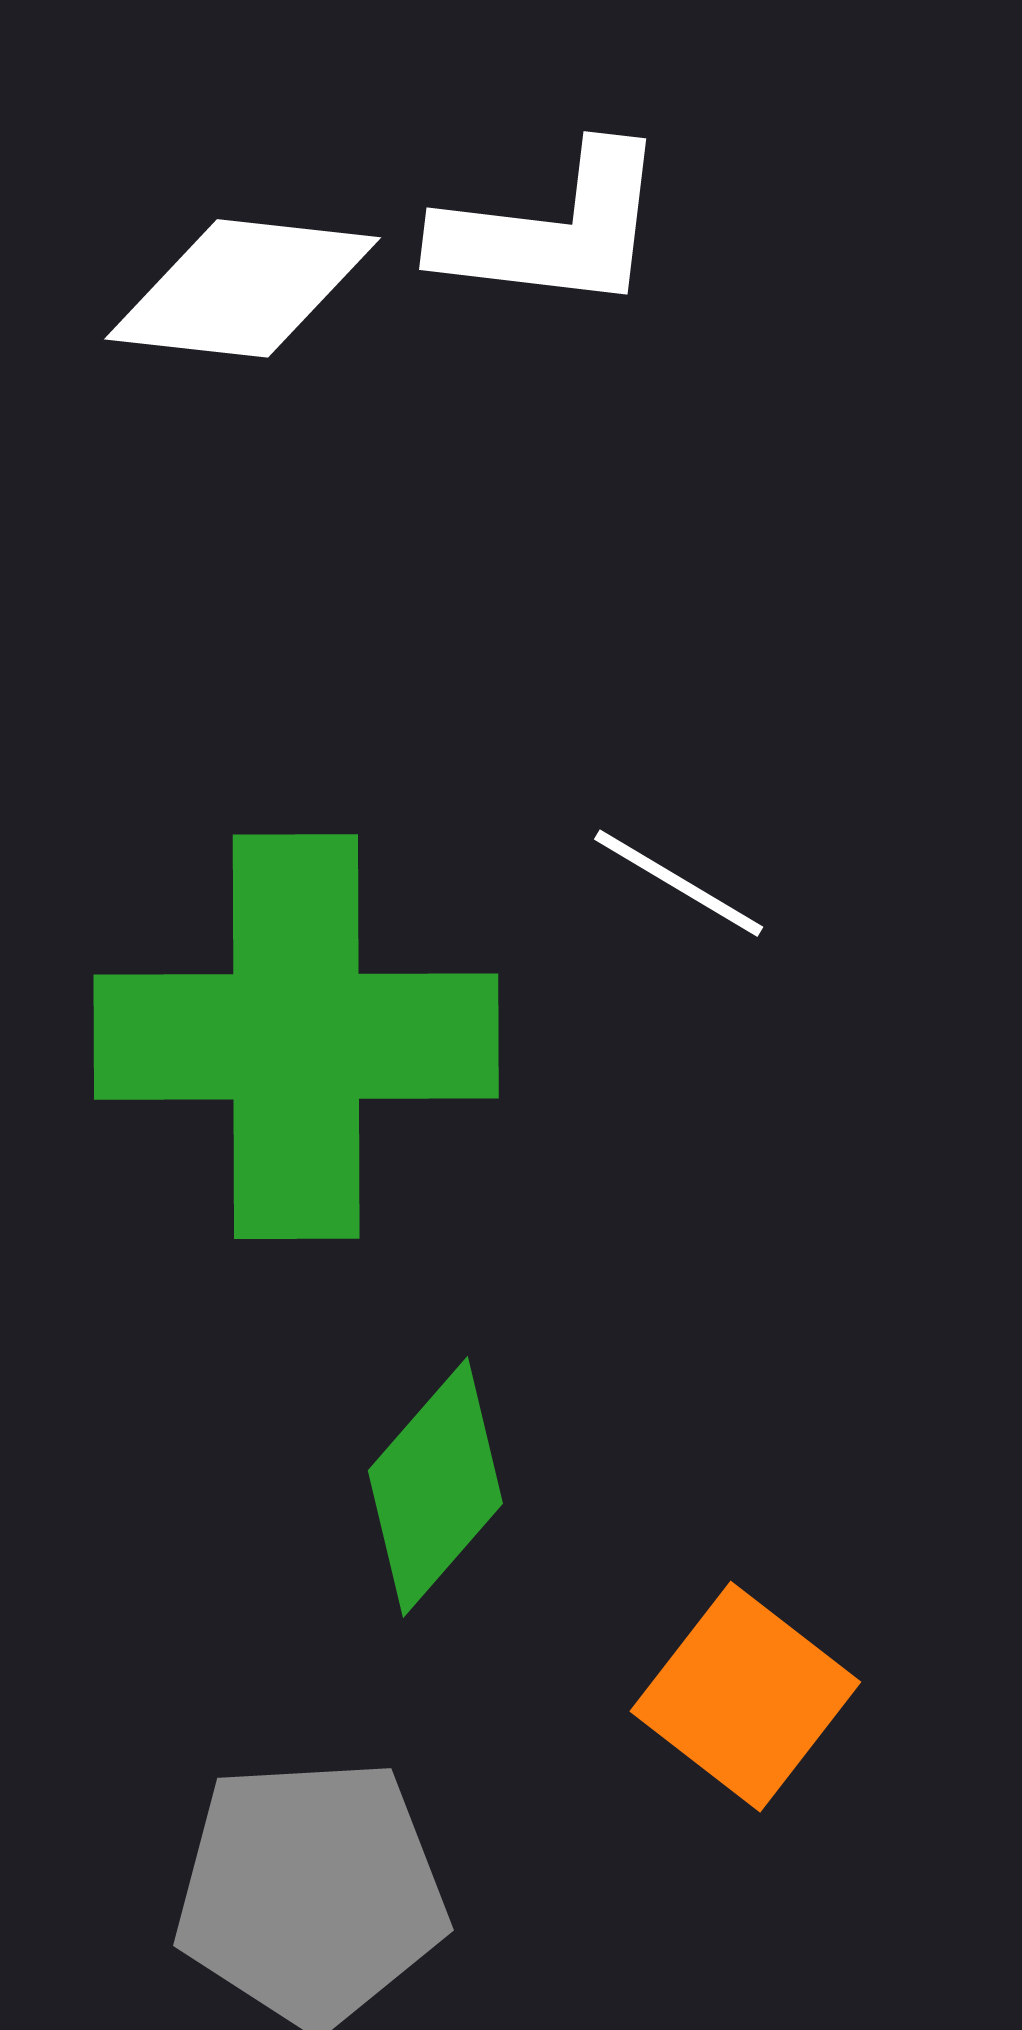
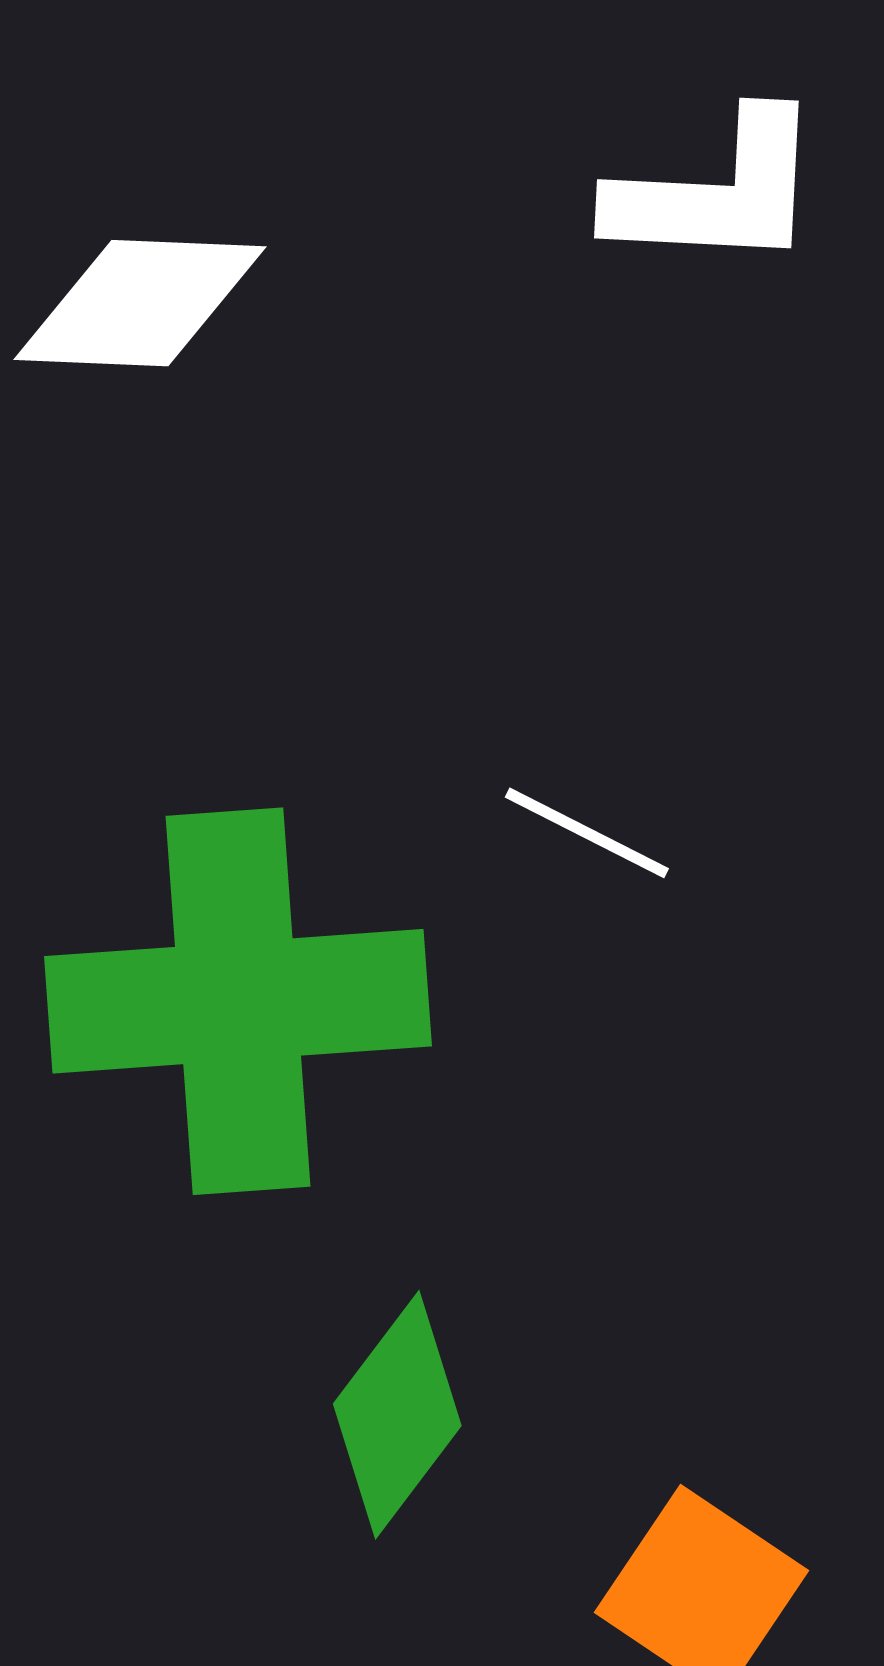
white L-shape: (553, 229) -> (717, 192), moved

